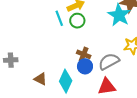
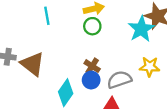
cyan line: (59, 18) -> (47, 16), moved
brown triangle: (40, 79) -> (32, 64), moved, size x1.6

